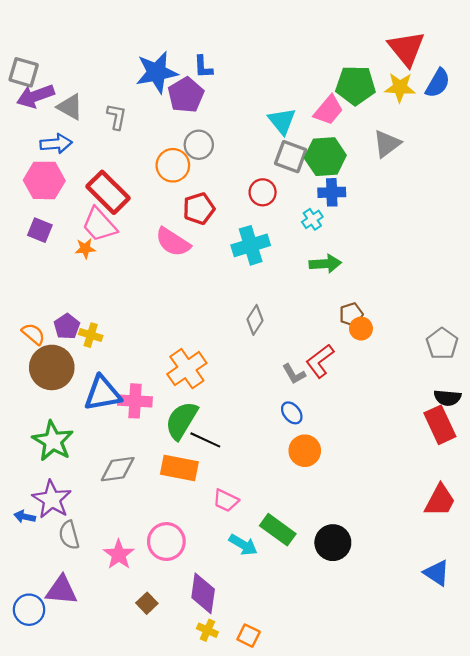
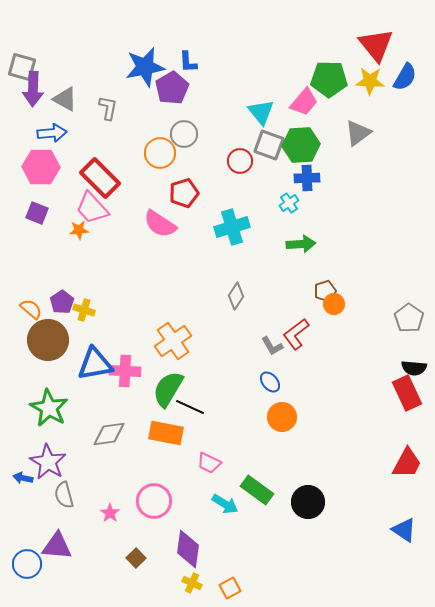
purple arrow: (36, 96) -> (33, 89), turned -68
red circle: (263, 192) -> (240, 161), moved
pink star: (119, 555) -> (110, 513), size x0.7
orange square: (249, 636) -> (230, 588), turned 35

